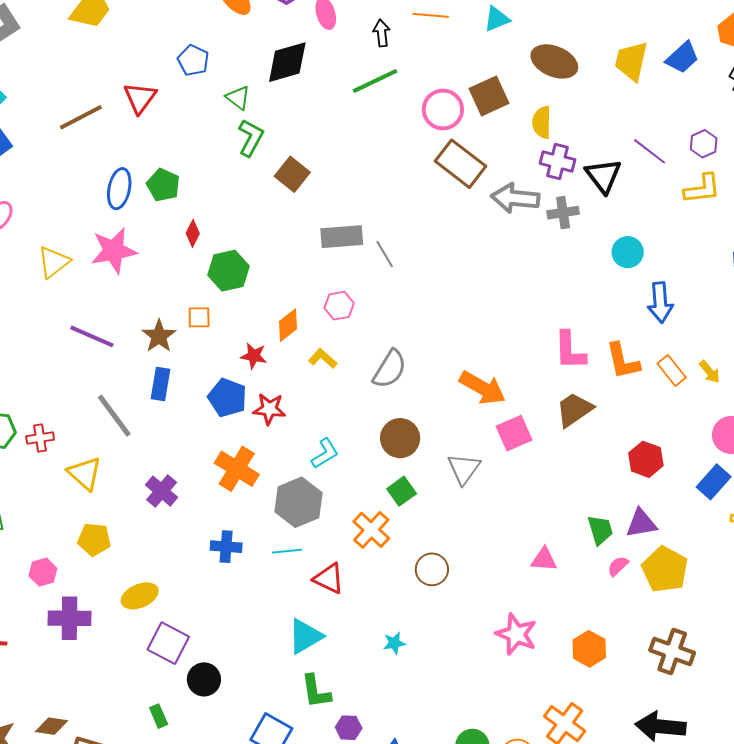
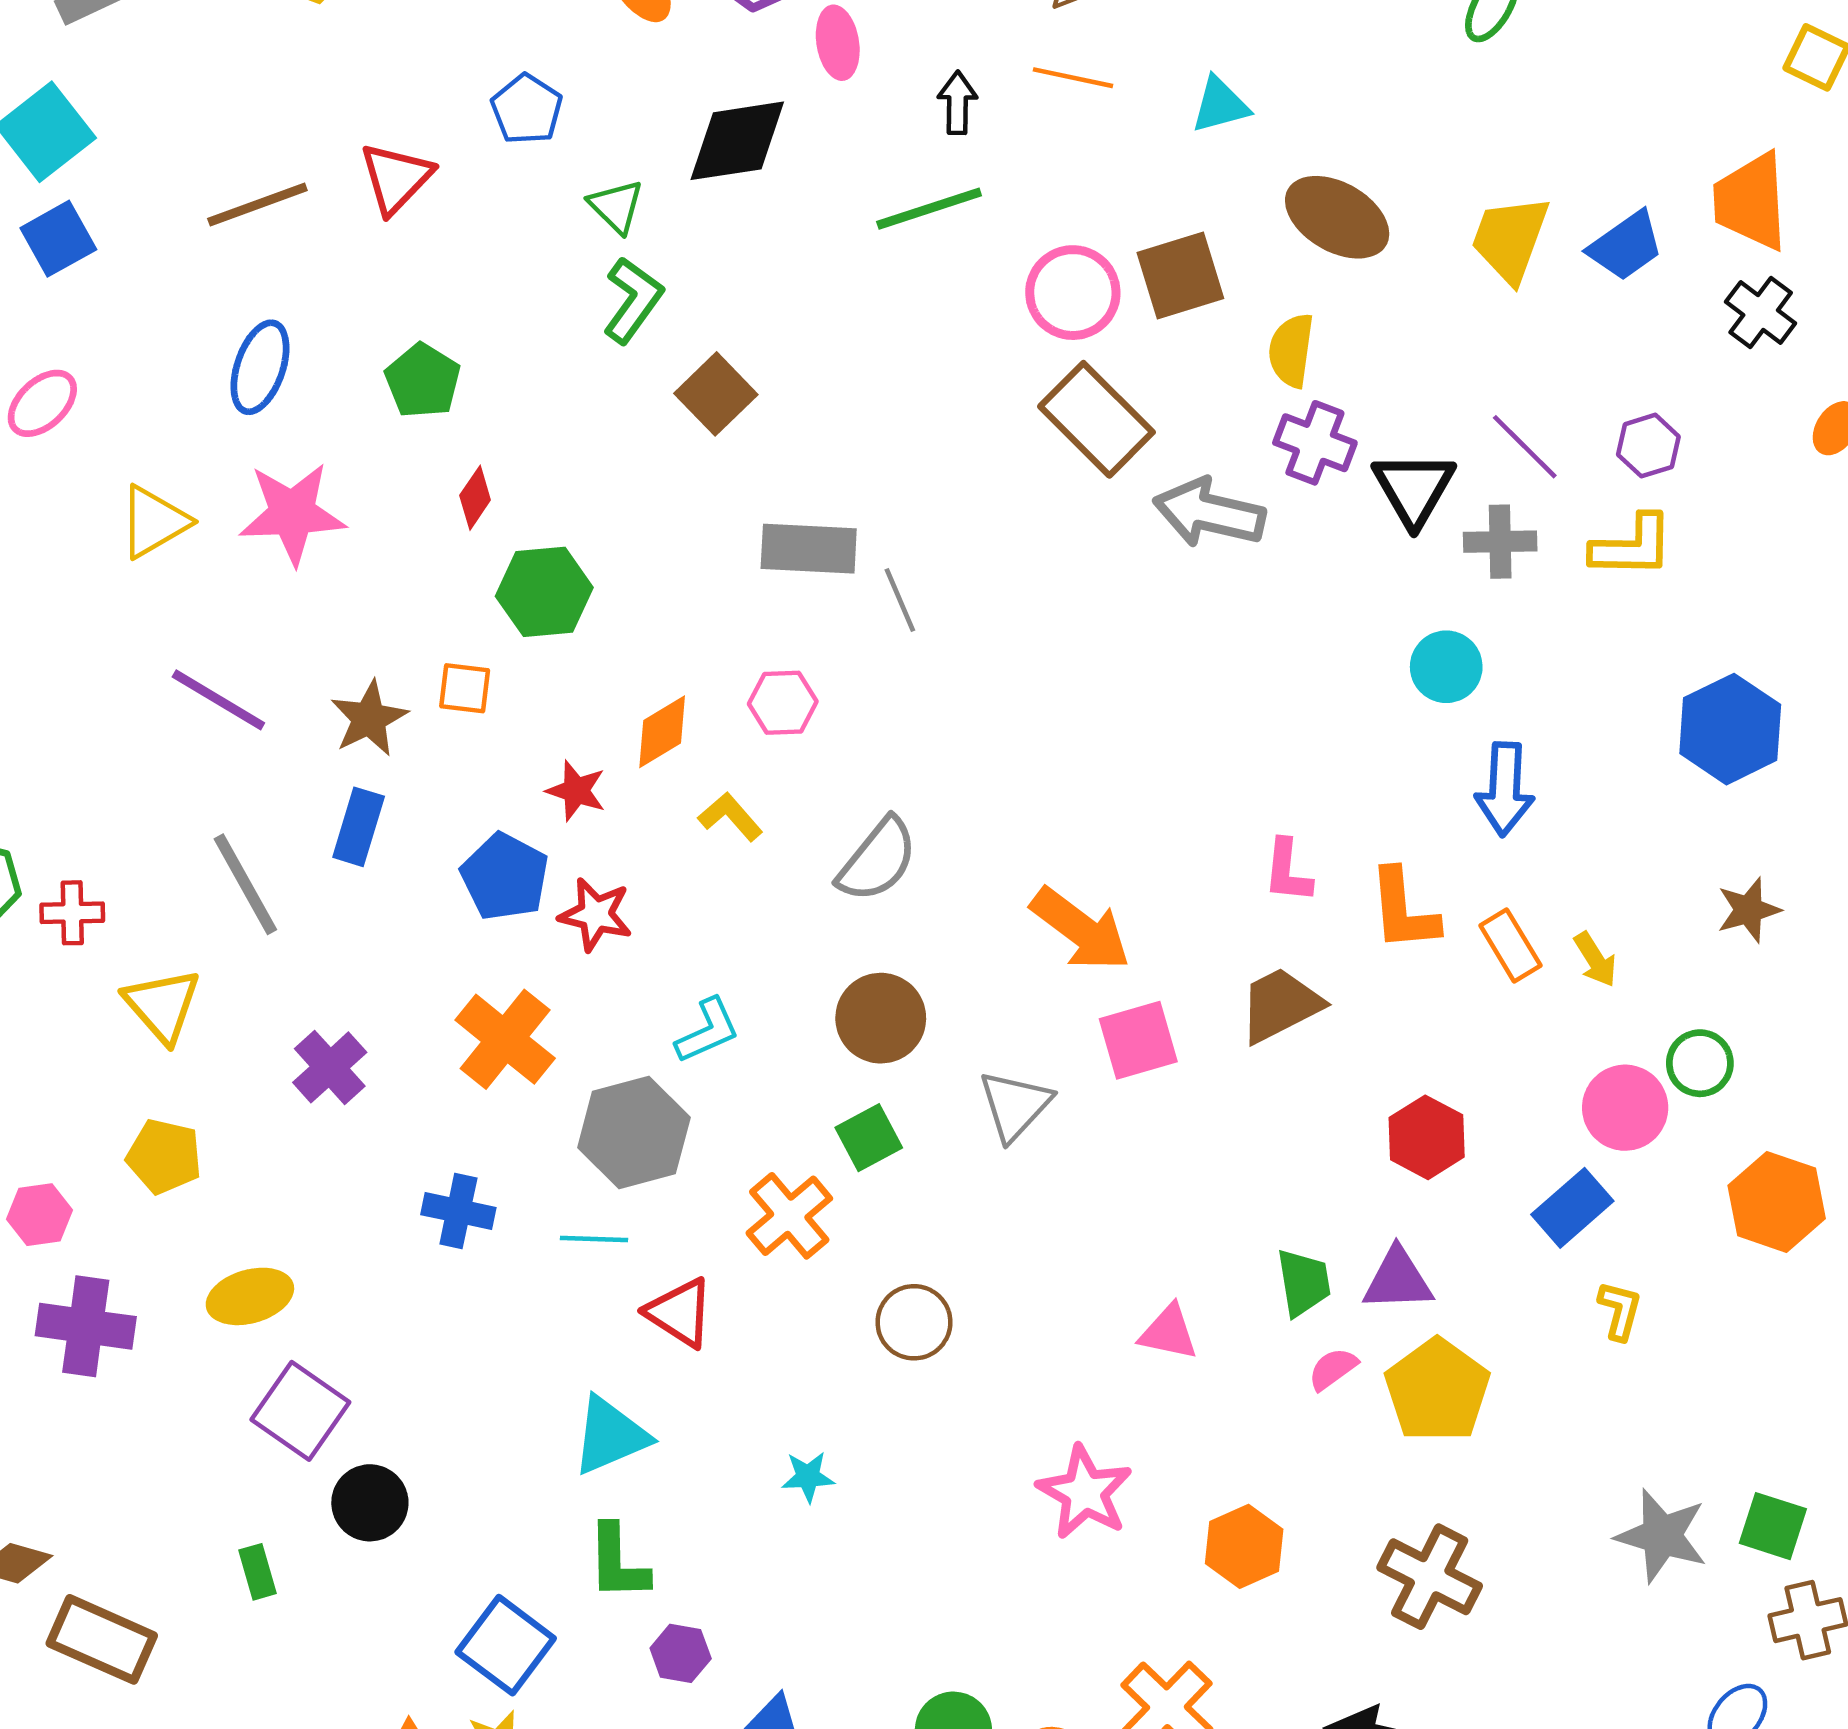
blue ellipse: (119, 189) -> (260, 367), moved
gray cross: (563, 213) -> (1500, 542), moved
pink L-shape: (570, 351) -> (1288, 871), size x0.7

